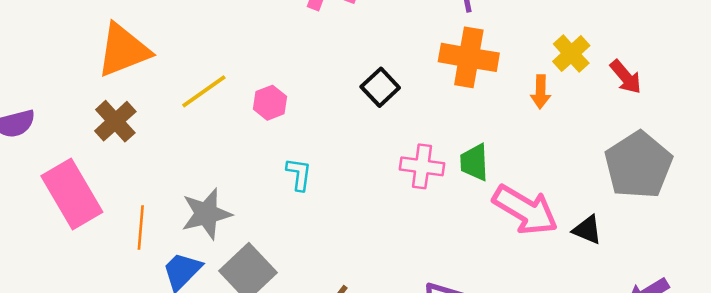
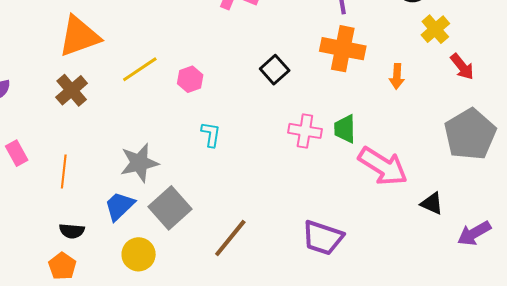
yellow cross: (571, 54) -> (435, 29), moved
pink rectangle: (72, 194) -> (17, 153), moved, size x0.5
orange line: (141, 227) -> (64, 171), moved
black triangle: (587, 230) -> (432, 203), moved

